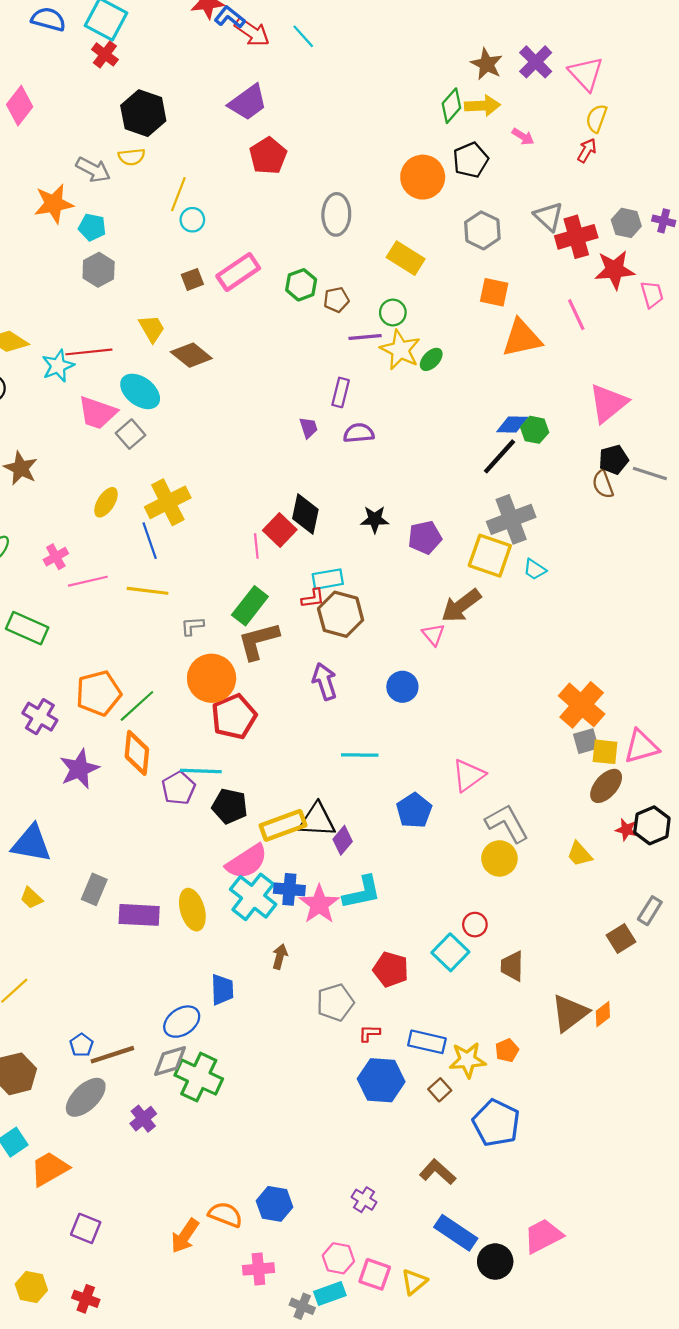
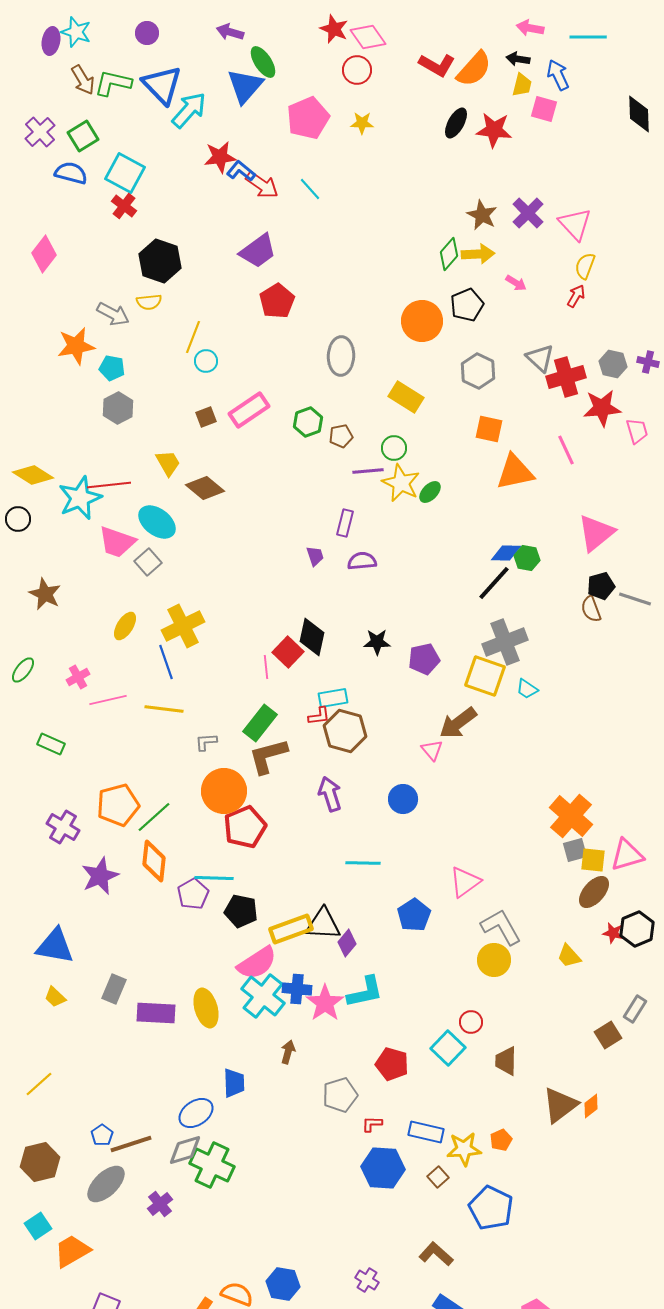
cyan star: (58, 366) -> (80, 498), size x1.4
green rectangle: (27, 628) -> (51, 744), size x0.7

